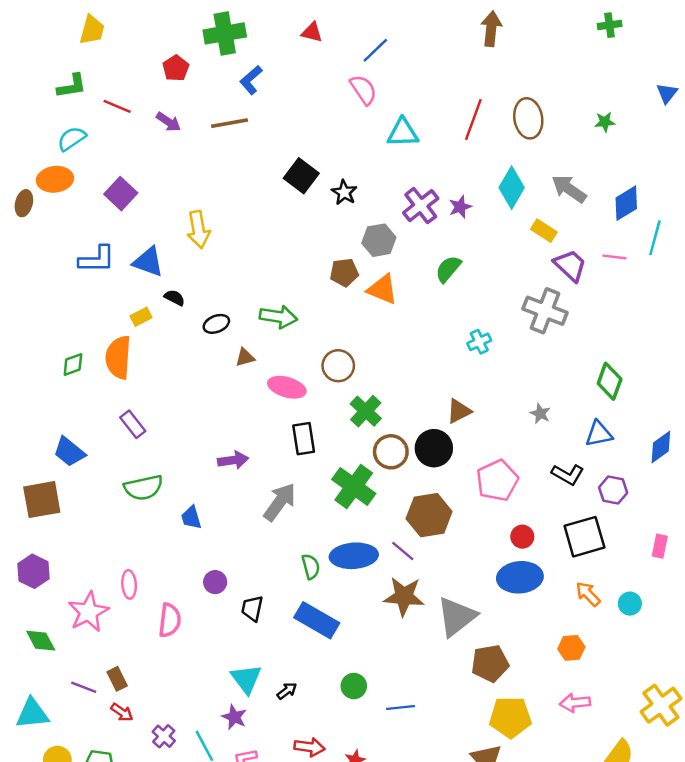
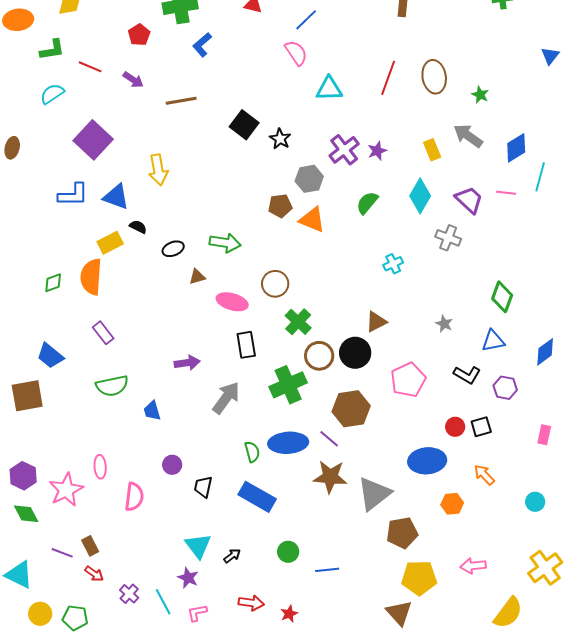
green star: (605, 122) -> (480, 95), moved, turned 30
brown line: (229, 123) -> (181, 101), moved
orange ellipse: (55, 179) -> (18, 20), moved
cyan diamond: (512, 188) -> (420, 196), moved
purple square: (121, 194) -> (93, 140), size x1.4
yellow rectangle: (544, 231) -> (432, 150), moved, turned 35
gray cross: (545, 311) -> (448, 238), size x0.7
yellow rectangle: (141, 317) -> (110, 243), size x1.4
green cross: (354, 486) -> (288, 385), turned 30
red circle: (522, 537) -> (455, 427), moved
black square: (584, 537) -> (481, 427), size x0.6
purple hexagon: (33, 571) -> (23, 476), moved
cyan circle: (630, 604) -> (535, 502), moved
orange hexagon: (571, 648) -> (452, 504), moved
cyan triangle: (32, 714) -> (19, 575), turned 32

